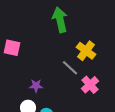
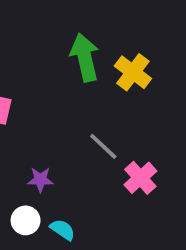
yellow cross: (86, 51) -> (133, 72), moved

